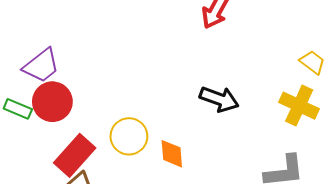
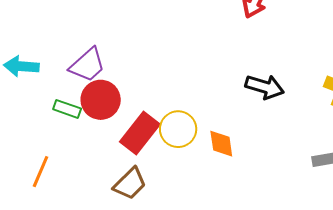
red rectangle: (75, 155) -> (140, 133), moved

